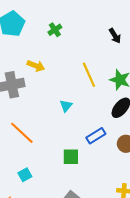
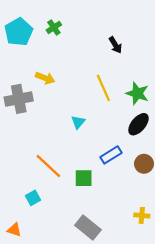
green cross: (55, 30) -> (54, 27), moved
black arrow: (115, 36) -> (115, 45), moved
orange line: (22, 133) -> (48, 166), moved

